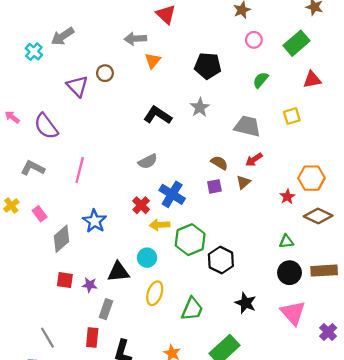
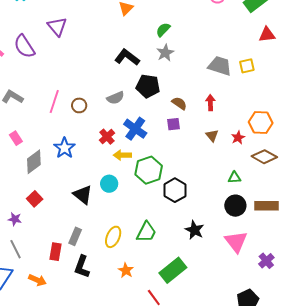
black pentagon: (208, 66) -> (148, 86), moved
brown circle: (105, 73) -> (79, 105), moved
green semicircle: (261, 80) -> (163, 30), moved
purple semicircle: (46, 126) -> (24, 46), moved
gray trapezoid: (247, 126) -> (220, 66), moved
red arrow: (254, 160) -> (210, 103), turned 119
brown triangle: (243, 182) -> (212, 136), moved, turned -32
black triangle: (118, 272) -> (83, 195), turned 40
red square: (65, 280) -> (35, 199), turned 35
purple star: (90, 285) -> (15, 219), moved
yellow ellipse: (155, 293) -> (113, 237), moved
gray rectangle: (106, 309) -> (75, 236), moved

